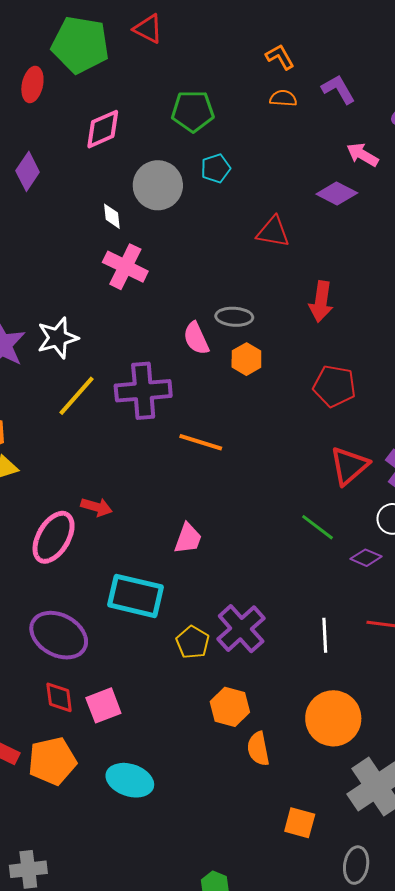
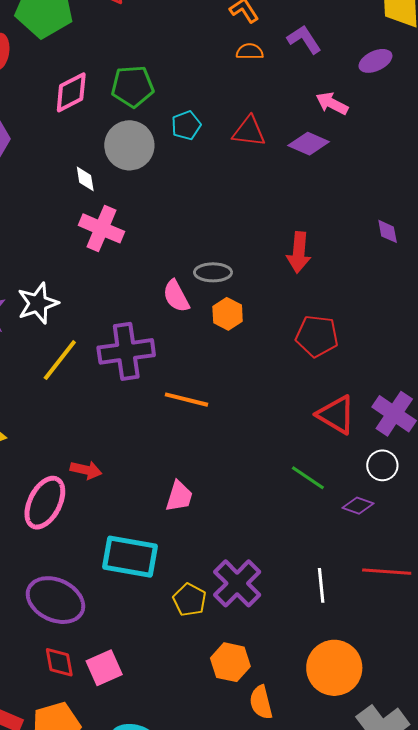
green pentagon: (193, 111) -> (132, 86), moved
red triangle: (273, 232) -> (249, 132), moved
red triangle: (349, 466) -> (336, 415), turned -45

